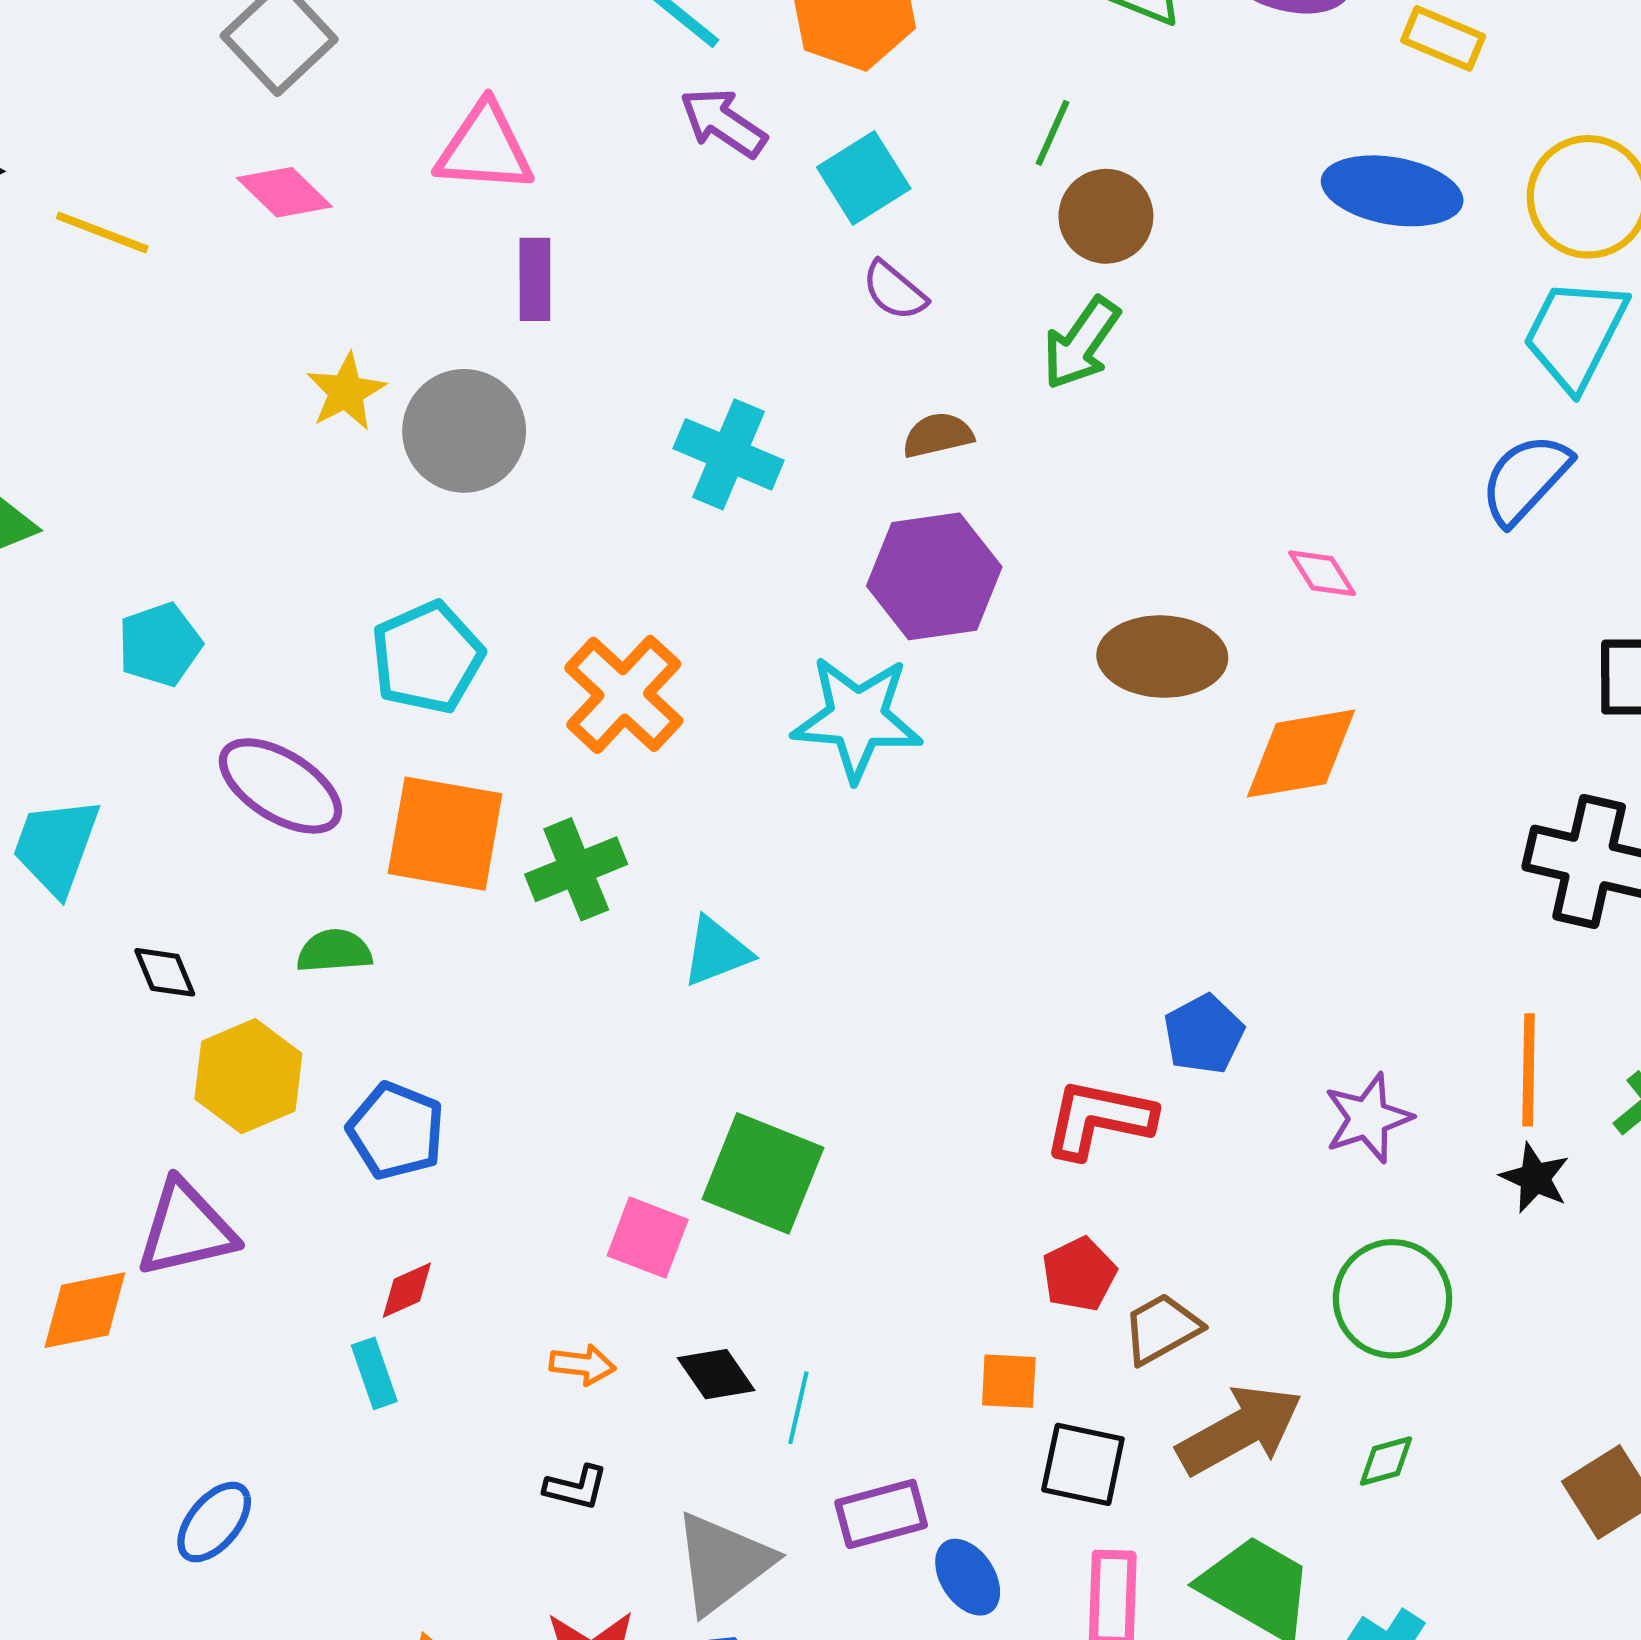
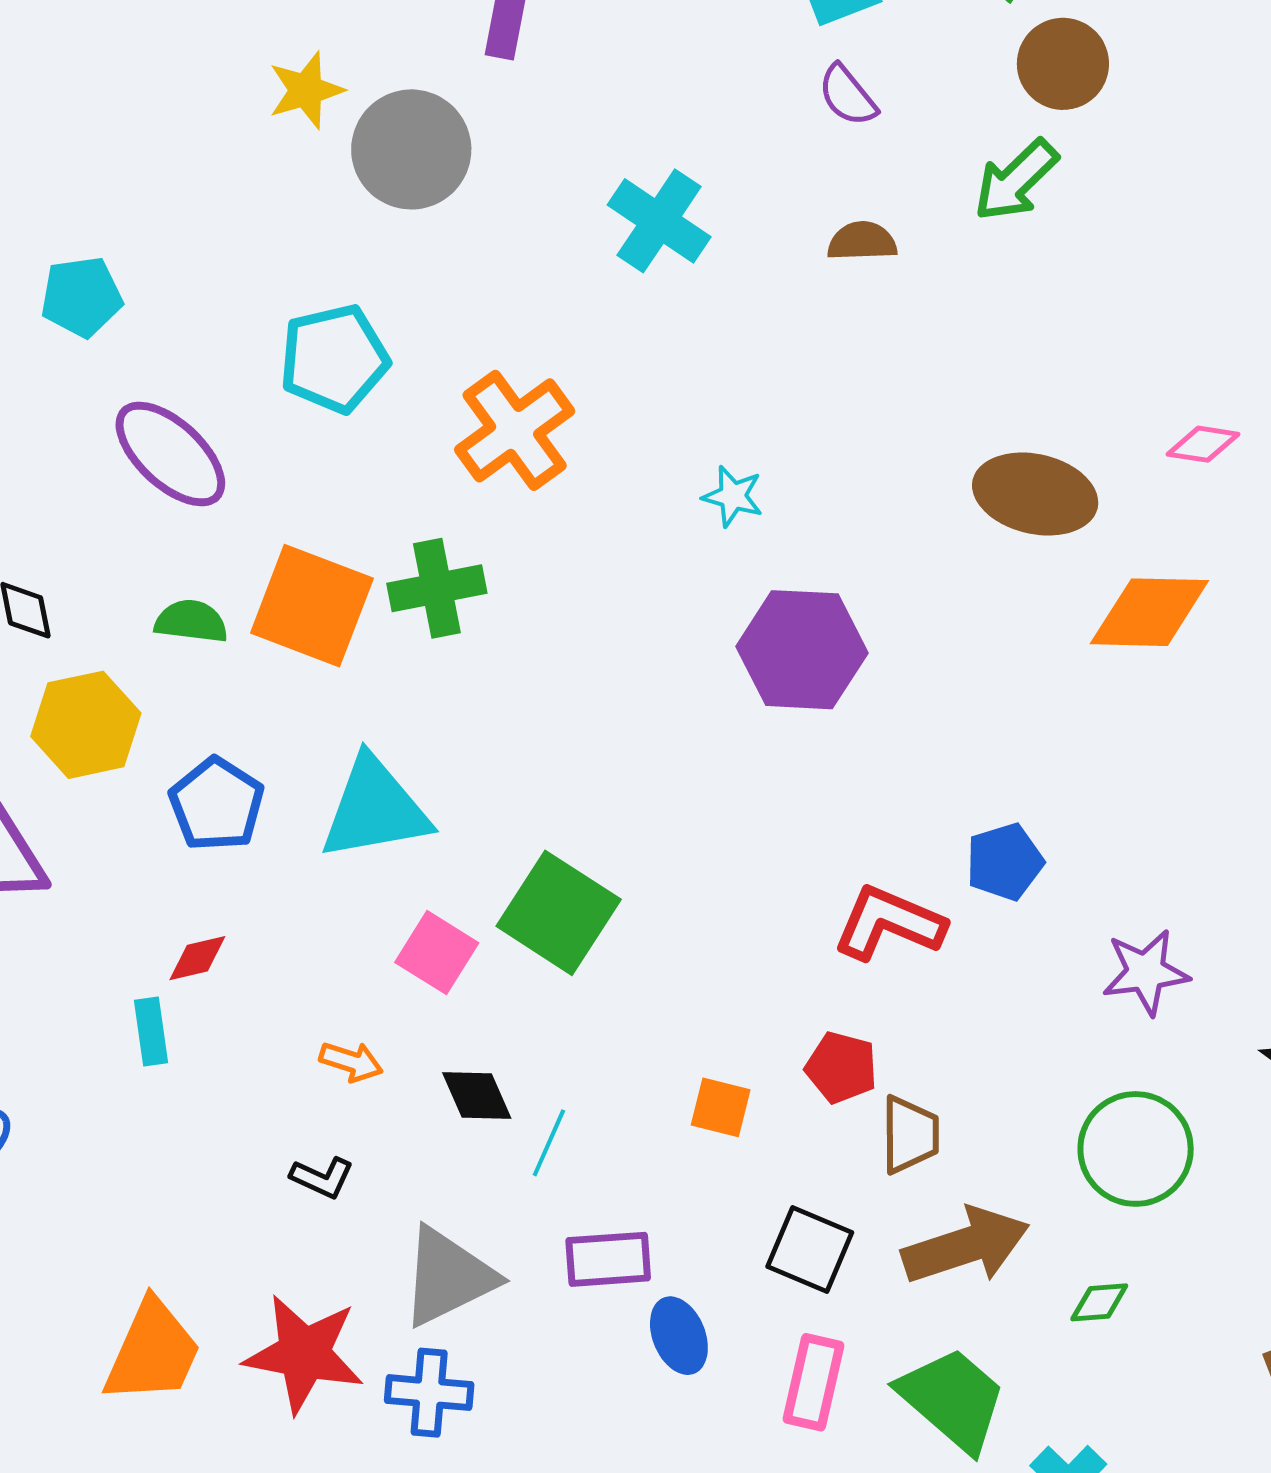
pink diamond: (1322, 573) -> (1203, 444), turned -60
purple hexagon: (934, 576) -> (802, 650), moved
cyan star: (857, 718) -> (733, 496), size x0.5
orange square: (445, 834) -> (312, 606), moved
cyan triangle: (716, 952) -> (375, 809), moved, size x1.6
red pentagon: (1079, 1274) -> (841, 1068), turned 30
brown trapezoid: (1162, 1329) -> (910, 1135), turned 108
orange square: (1009, 1381) -> (721, 1107), moved

